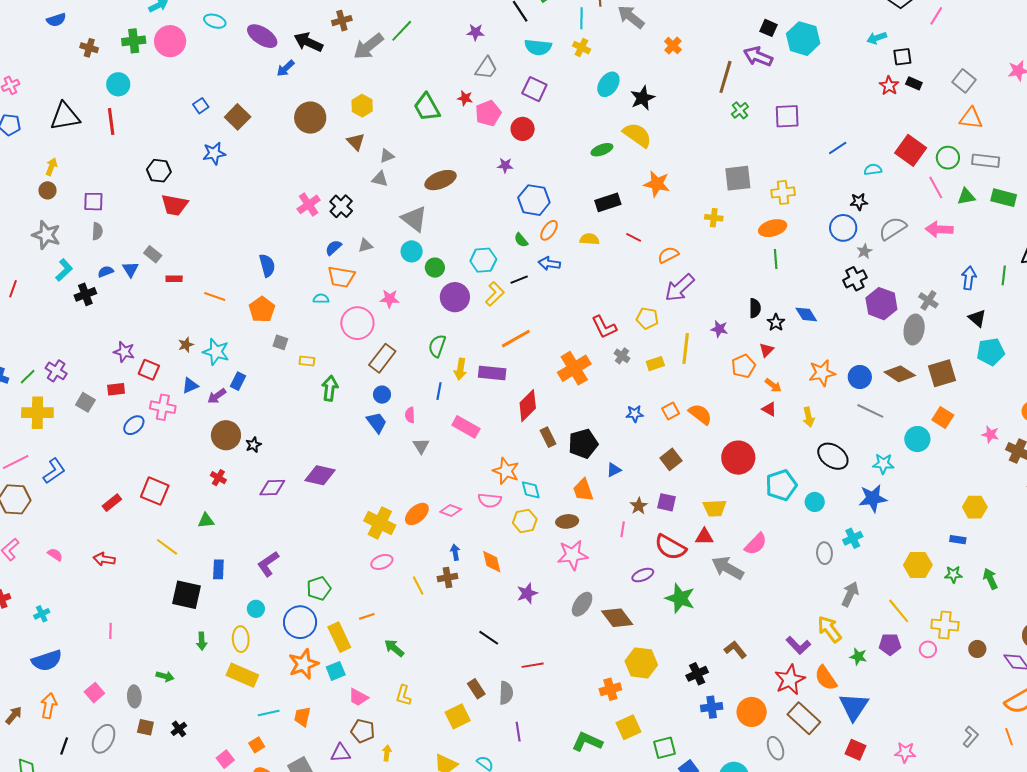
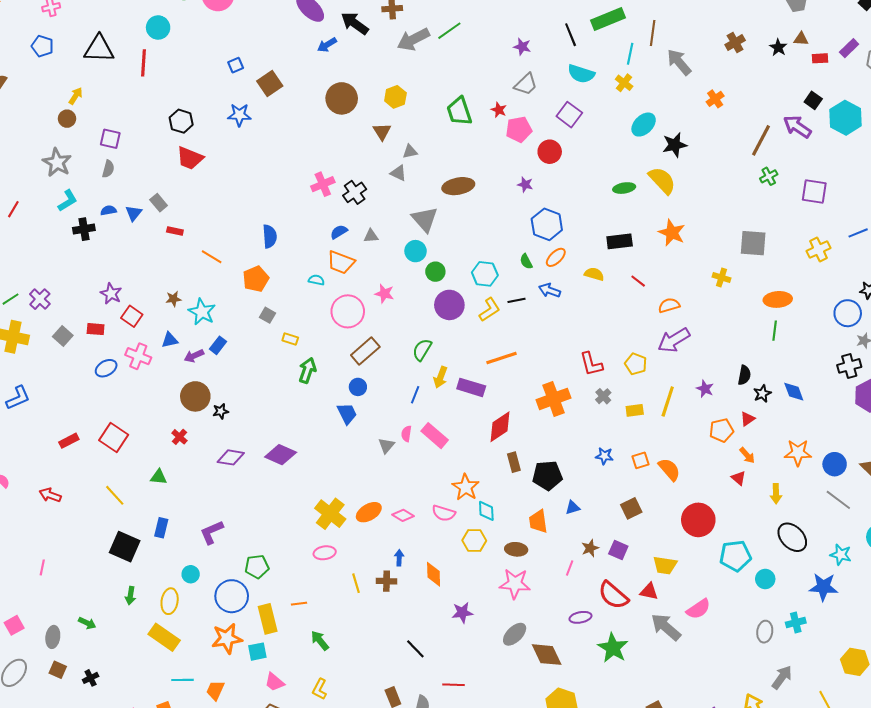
yellow cross: (783, 192) -> (818, 250), moved, turned -30
pink semicircle: (410, 415) -> (406, 434), moved

